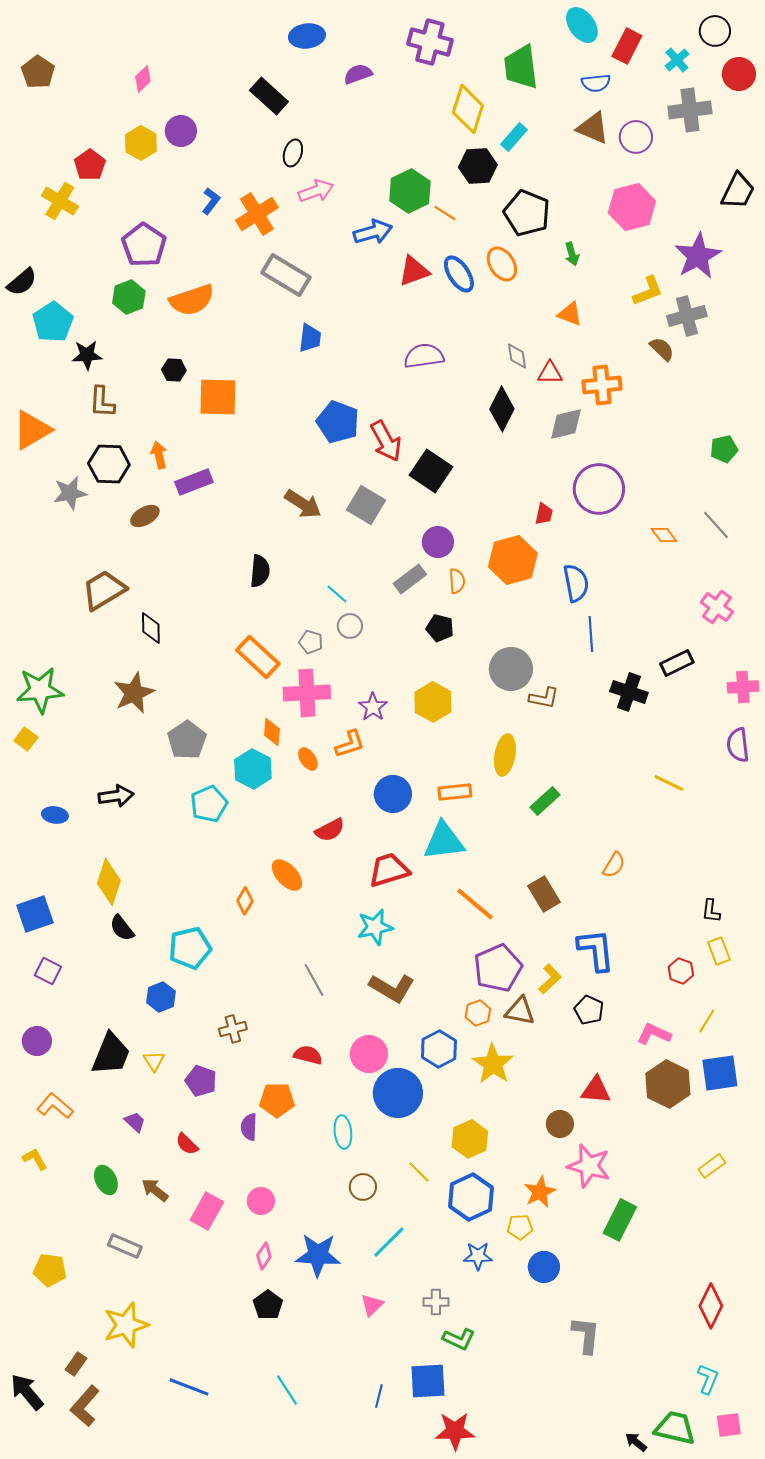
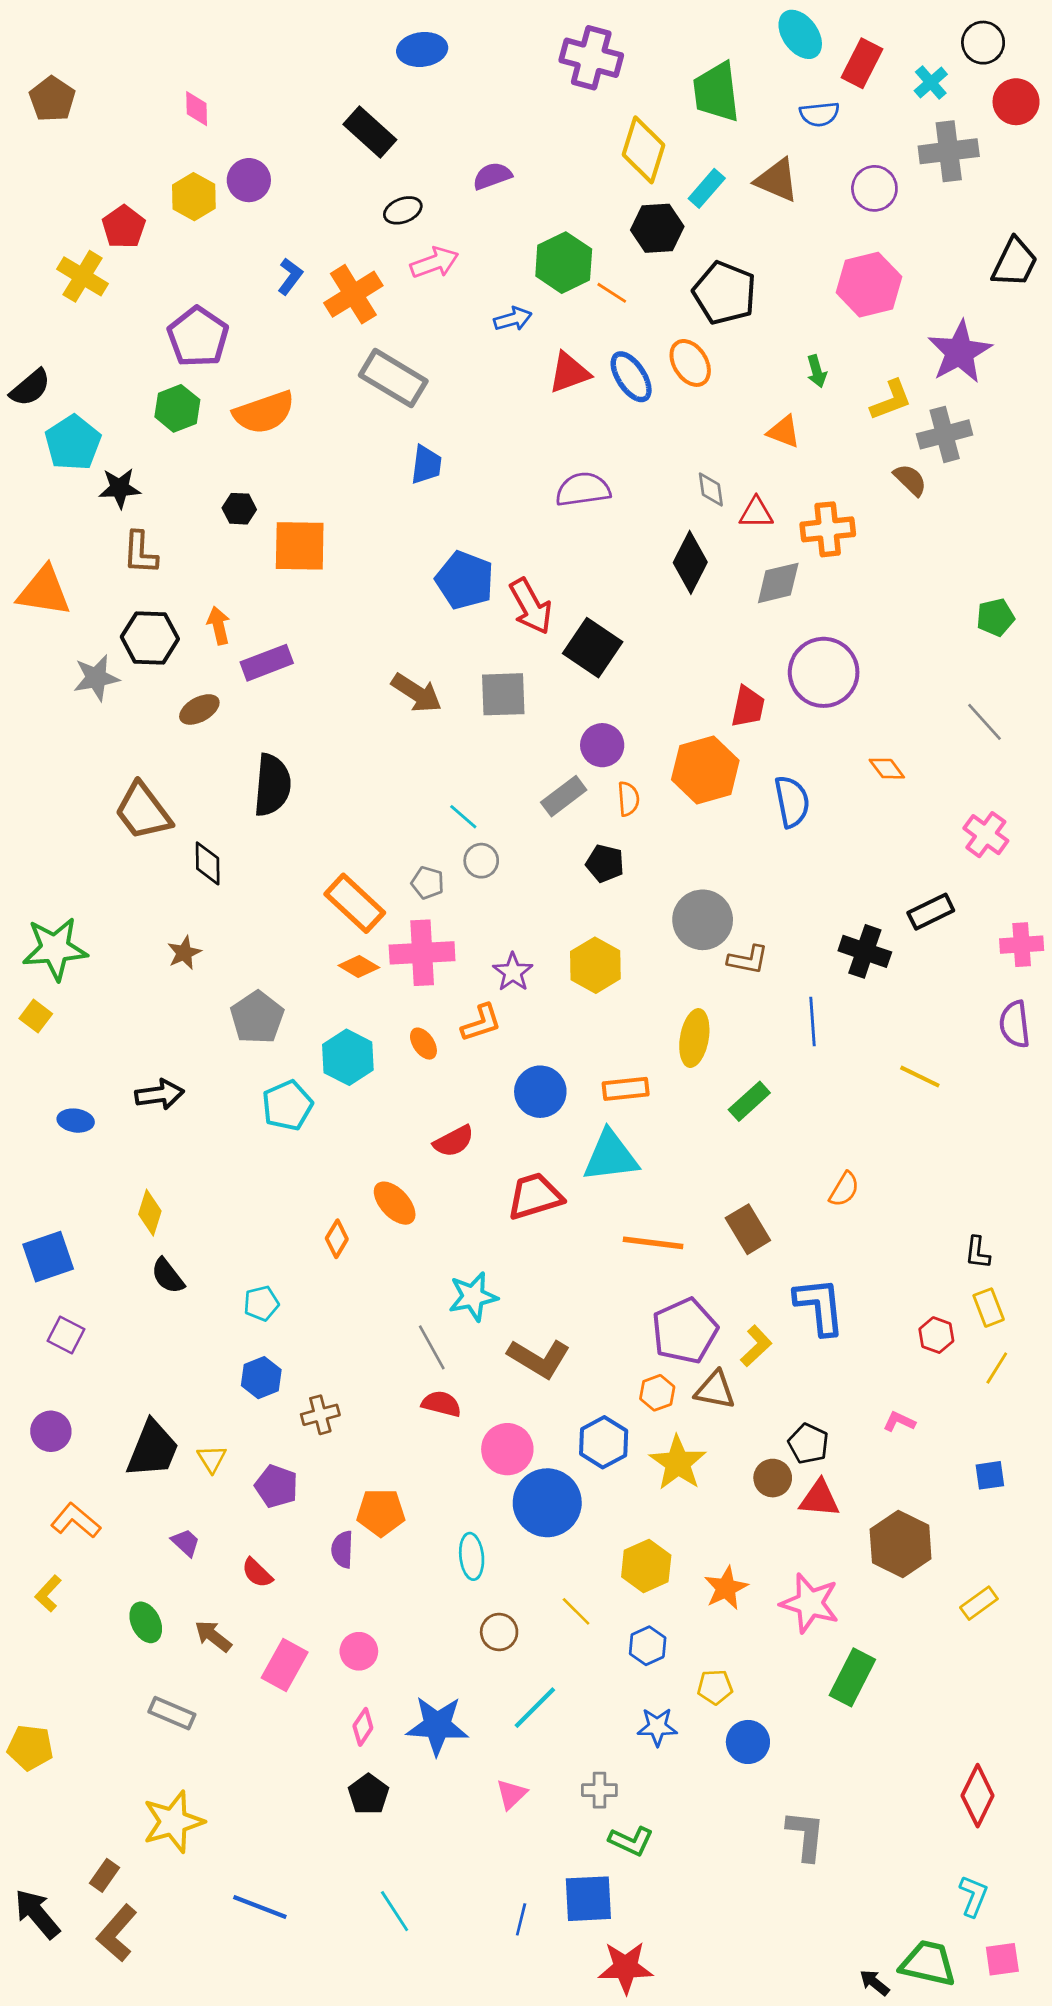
purple semicircle: (358, 74) -> (492, 176), moved
pink diamond: (143, 79) -> (197, 109), turned -48
brown triangle: (593, 128) -> (777, 180), moved
black ellipse: (293, 153) -> (403, 210), turned 52
blue arrow: (373, 232) -> (513, 319), size x0.7
green arrow: (572, 254) -> (817, 371), moved
orange triangle: (32, 430) -> (44, 591), turned 39
gray square: (366, 505) -> (503, 694), turned -33
red trapezoid: (544, 514) -> (748, 707), size x1.4
orange diamond: (664, 535) -> (887, 769), moved
black semicircle: (260, 571) -> (272, 785), moved, size x1.4
brown trapezoid: (104, 590) -> (143, 811), turned -96
blue line: (591, 634) -> (813, 1022), moved
brown star: (134, 693) -> (184, 953), size x0.6
orange diamond: (272, 732) -> (359, 967), moved, turned -64
yellow diamond: (109, 882) -> (150, 1213), size x0.7
orange line: (475, 904) -> (653, 1243), turned -33
cyan star: (375, 927) -> (473, 1297), moved
cyan pentagon: (190, 948) -> (261, 1303), size x0.6
blue hexagon: (161, 997) -> (261, 1378), moved
black pentagon: (589, 1010) -> (808, 1444), moved
yellow line: (707, 1021) -> (997, 1368), moved
pink L-shape: (654, 1034) -> (899, 1422), size x0.7
red semicircle: (308, 1055) -> (441, 1404), moved
blue square: (720, 1073) -> (990, 1475), size x0.6
brown hexagon: (668, 1084) -> (901, 1544), moved
brown circle: (560, 1124) -> (773, 1478), moved
yellow L-shape: (35, 1159) -> (48, 1594), turned -108
orange star: (540, 1192) -> (726, 1588), moved
blue hexagon: (471, 1197) -> (648, 1646), size x0.6
yellow pentagon: (50, 1270) -> (30, 1747), moved

